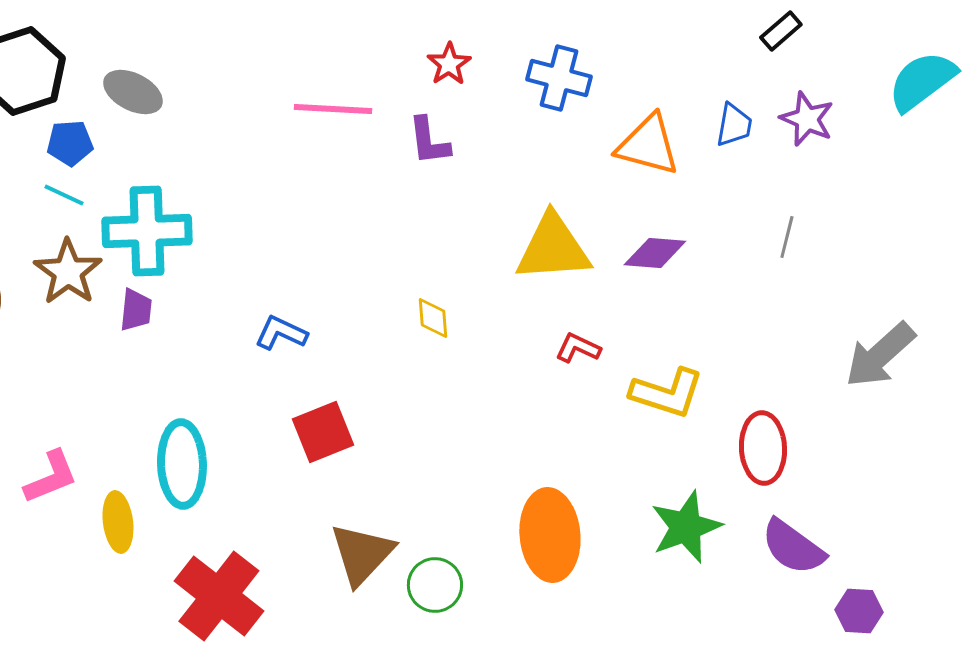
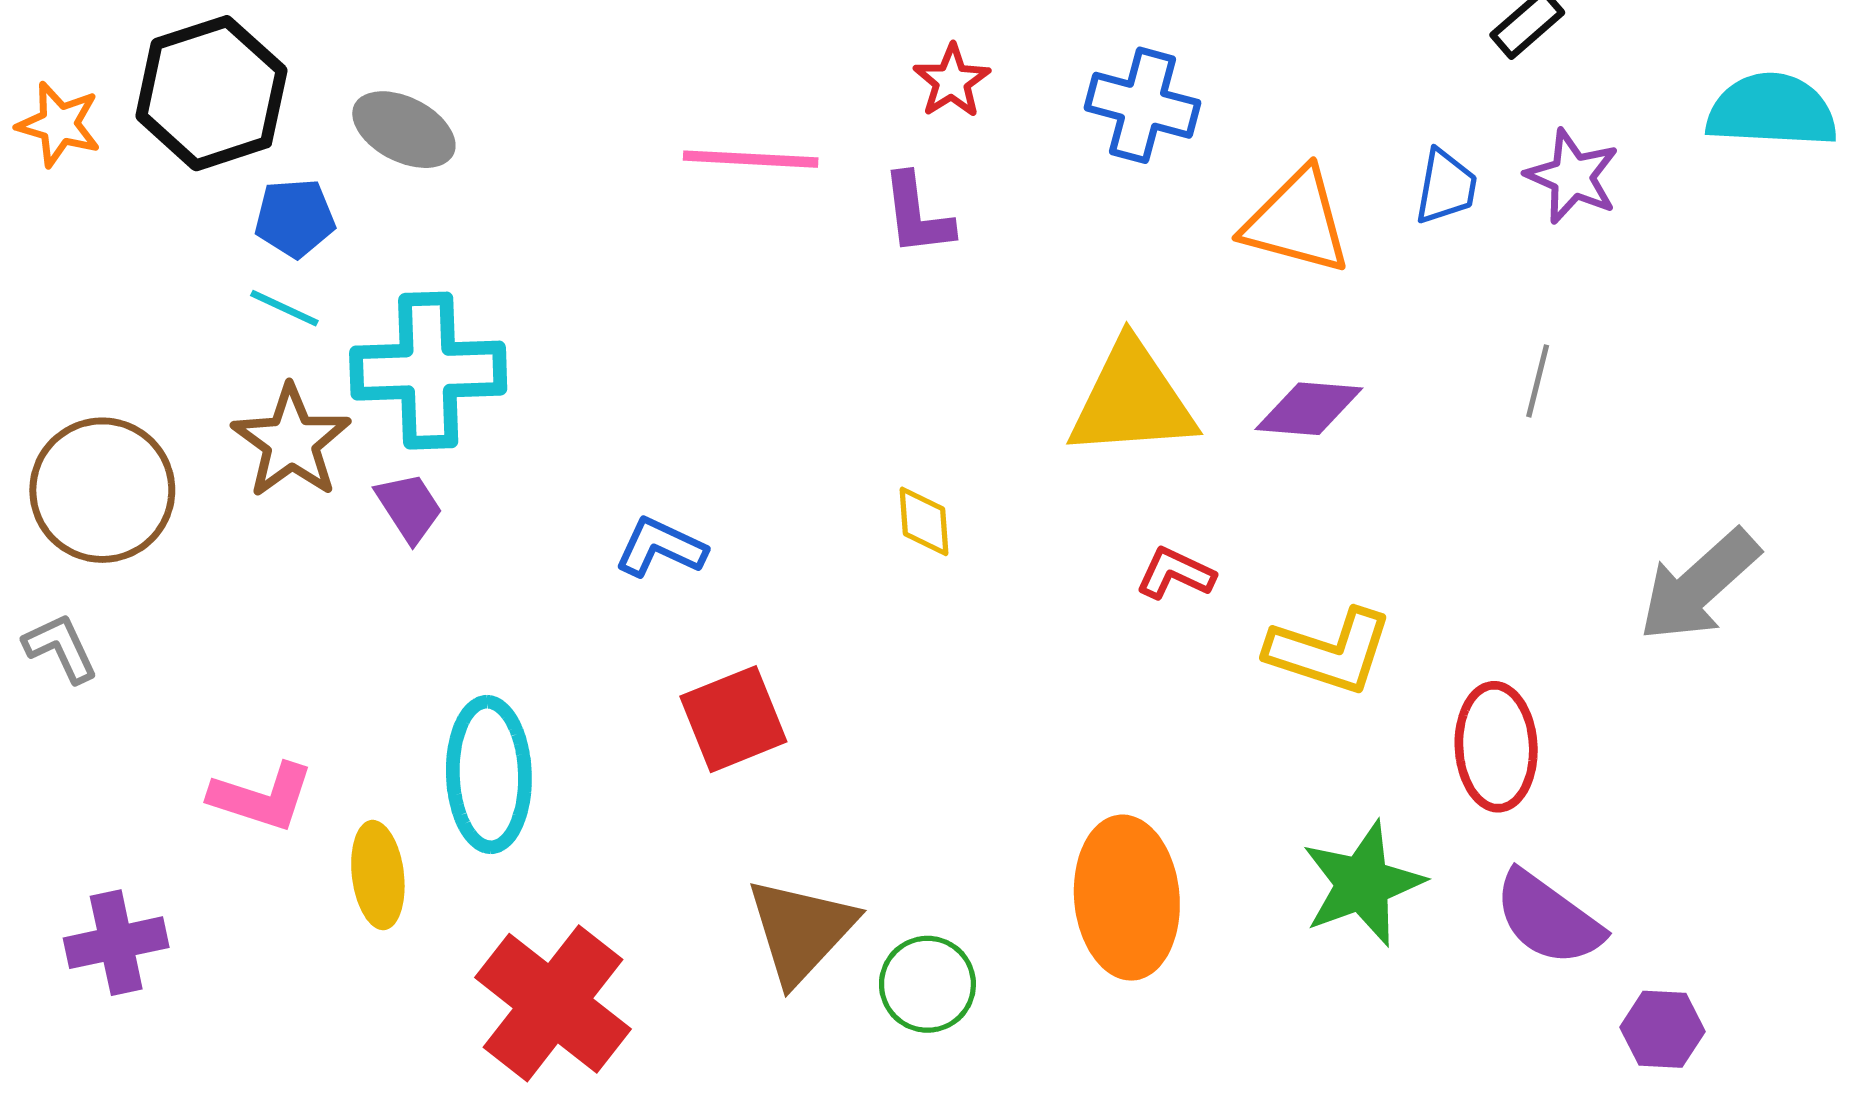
cyan semicircle: (922, 81) -> (1772, 111), turned 40
purple trapezoid: (136, 310) -> (409, 508), turned -39
pink L-shape: (51, 477) -> (262, 797), turned 40

